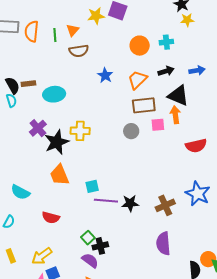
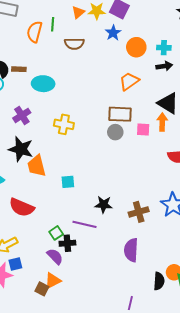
orange triangle: (73, 30) -> (78, 12), moved
orange semicircle: (32, 31) -> (35, 32), moved
black arrow: (166, 71) -> (164, 66), moved
blue star: (105, 75) -> (113, 33), moved
brown rectangle: (144, 105) -> (120, 114), moved
black star: (57, 142) -> (21, 149), moved, turned 30
purple line: (106, 201) -> (84, 224), moved
red semicircle: (51, 218) -> (22, 207), size x1.4

